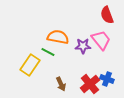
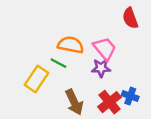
pink trapezoid: (101, 40) -> (105, 49), moved
purple star: (83, 46) -> (101, 68), moved
brown arrow: (61, 84) -> (74, 102), size x1.5

